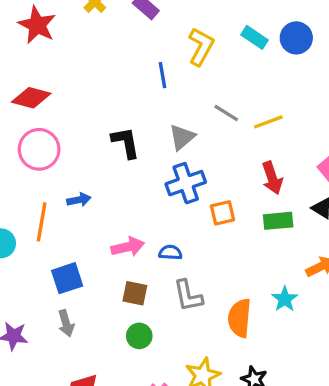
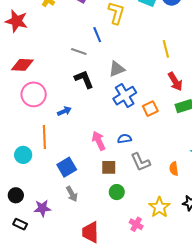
gray line: (226, 113) -> (79, 51), moved
yellow line: (268, 122) -> (166, 49), turned -72
gray triangle: (182, 137) -> (117, 69), turned 30
blue arrow: (79, 200) -> (64, 111), moved
pink arrow: (128, 247) -> (99, 141), turned -90
orange semicircle: (240, 318) -> (174, 169), size x0.6

